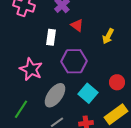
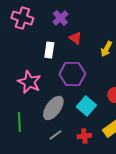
green line: (21, 109) -> (19, 122), turned -36

